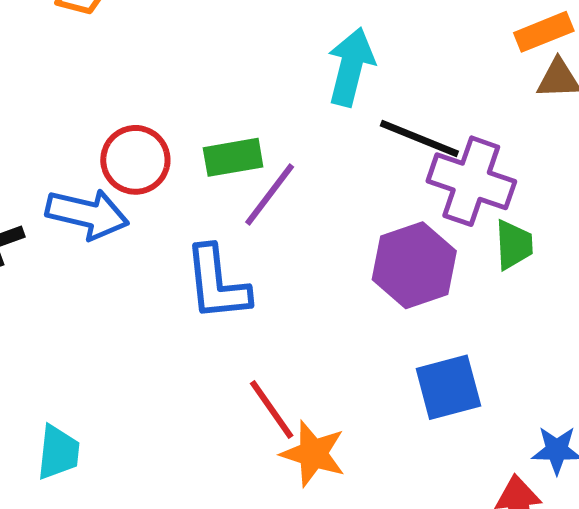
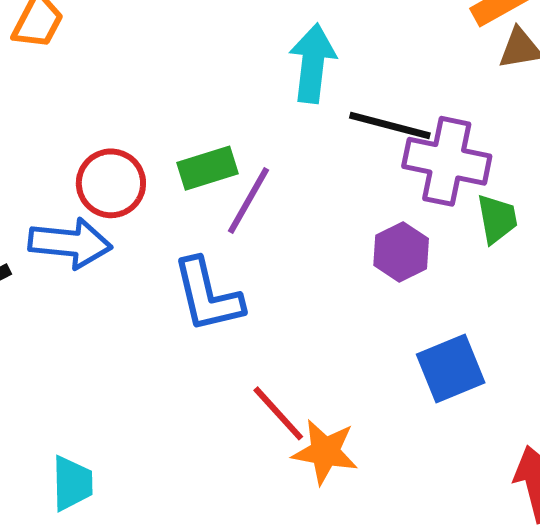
purple hexagon: (414, 265) -> (401, 252), size x0.7

